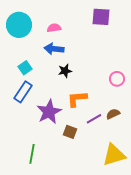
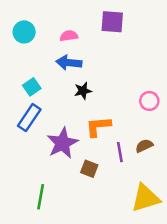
purple square: (101, 17) -> (112, 22), moved
cyan circle: (19, 25) -> (24, 32), size x0.7
purple line: (94, 119) -> (120, 152), turned -70

